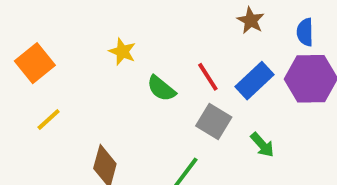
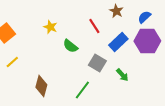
blue semicircle: (305, 32) -> (144, 17), turned 48
red line: (208, 77) -> (94, 26), moved

